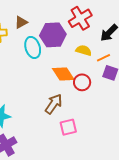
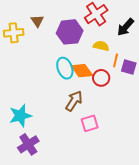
brown triangle: (21, 22) -> (37, 21), turned -32
cyan ellipse: (33, 47) -> (65, 68), moved
orange line: (103, 58) -> (116, 60), moved, turned -48

